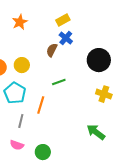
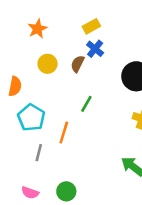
yellow circle: (22, 65) -> (48, 64), moved
green line: (59, 82) -> (86, 104), turned -40
pink semicircle: (17, 145) -> (30, 193), moved

